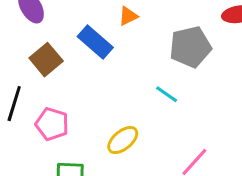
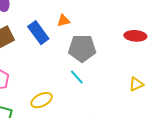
gray pentagon: (190, 47) -> (82, 48), moved

